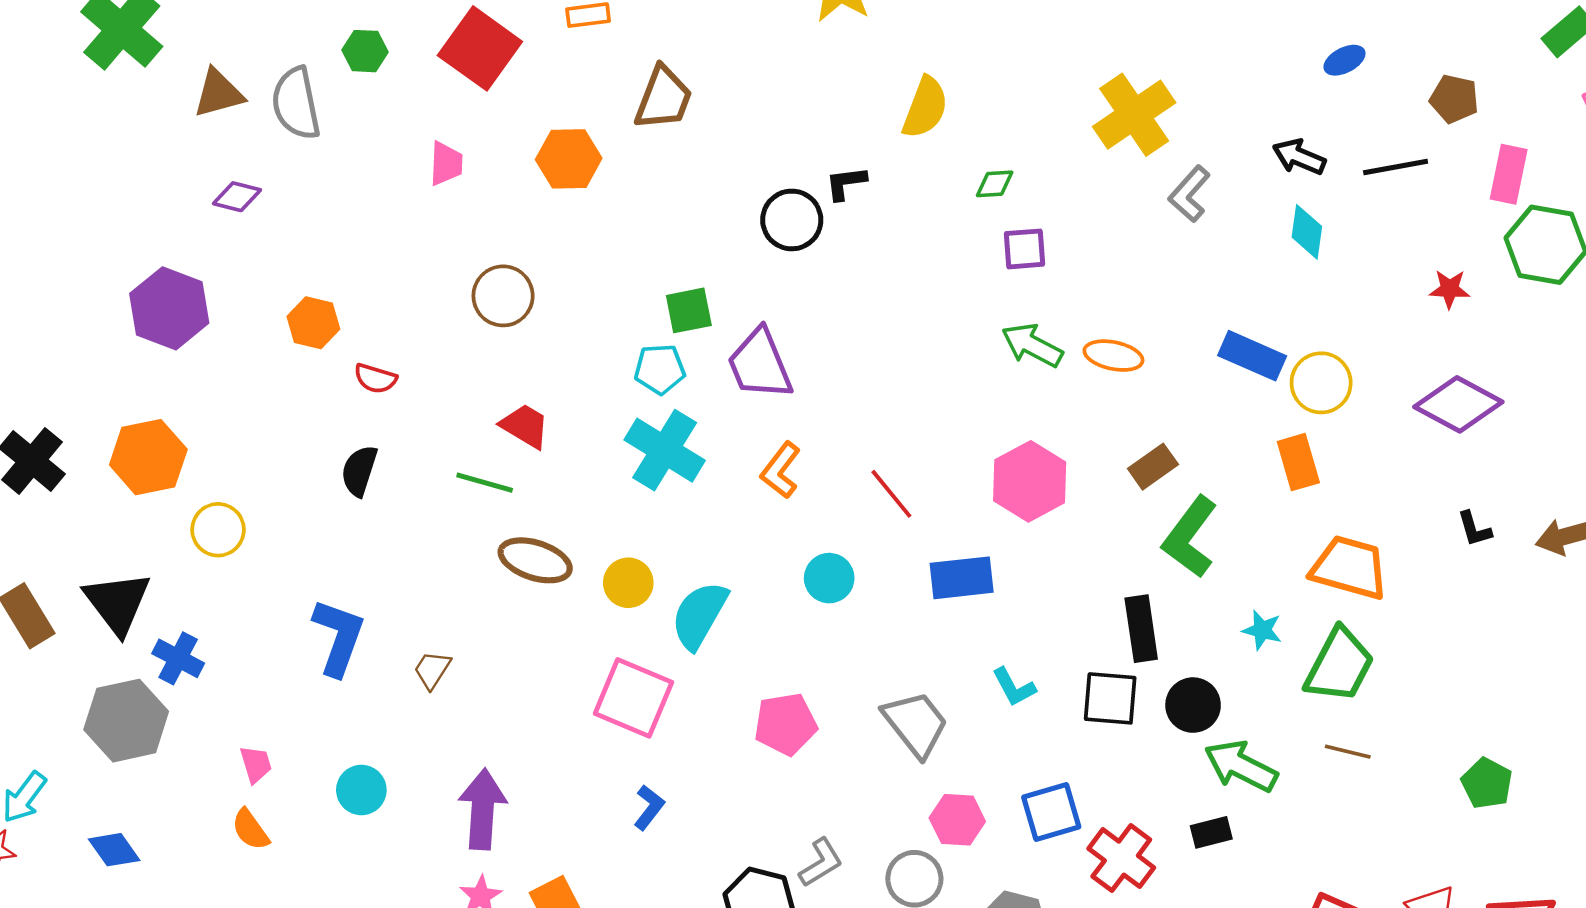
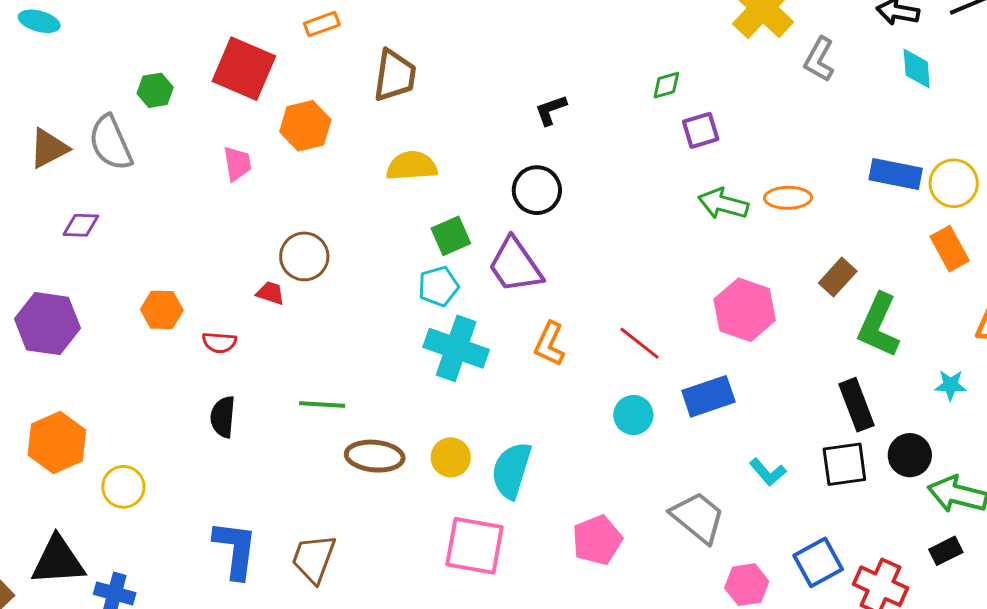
yellow semicircle: (925, 108) -> (412, 166), moved, turned -102
orange hexagon: (569, 159) -> (305, 126), moved
black circle: (792, 220) -> (537, 190), moved
red trapezoid: (525, 426) -> (270, 293), moved, size x0.7
cyan circle: (829, 578) -> (633, 415), moved
black triangle: (117, 603) -> (58, 561), turned -44
brown trapezoid: (432, 670) -> (314, 559), size x1.6

